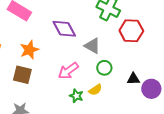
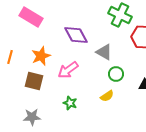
pink arrow: (68, 71) -> (68, 70), moved
green star: (76, 96) -> (70, 103), moved

